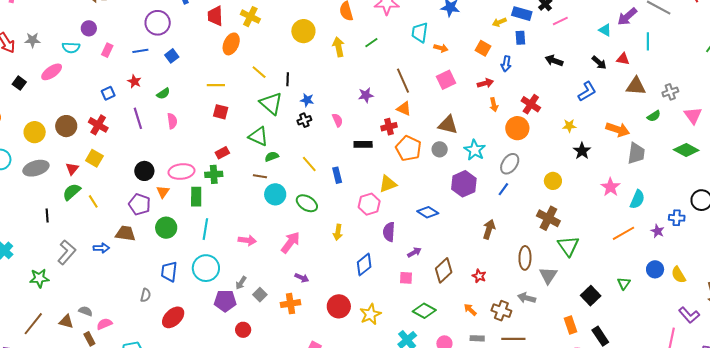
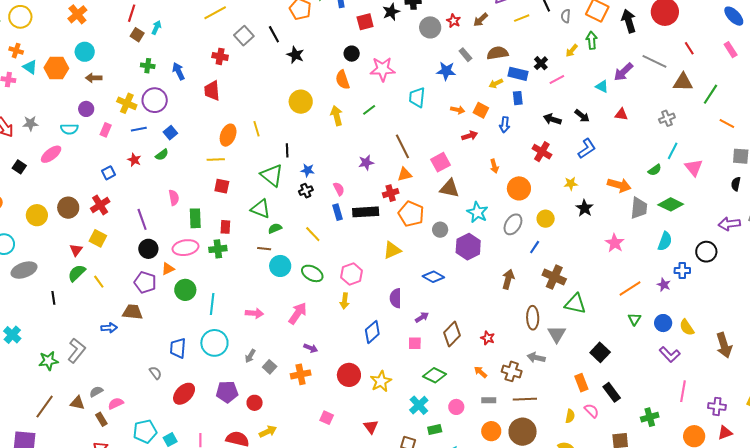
yellow cross: (250, 17) -> (127, 103), moved
cyan line: (648, 41) -> (673, 151), moved, turned 30
orange ellipse: (231, 44) -> (228, 135), moved
orange arrow: (441, 48) -> (458, 110), moved
black arrow: (599, 63) -> (582, 116), moved
yellow line: (259, 72) -> (257, 129), moved, turned 35
pink square: (446, 80) -> (440, 162), moved
red arrow: (485, 83) -> (470, 136), moved
brown triangle: (636, 86) -> (683, 82), moved
gray cross: (670, 92) -> (667, 118), moved
green semicircle: (163, 94) -> (162, 155), moved
red cross: (531, 104) -> (542, 152), moved
orange triangle: (404, 109) -> (405, 174), turned -35
purple line: (138, 118) -> (142, 219), moved
red cross: (98, 125) -> (100, 205), turned 30
black rectangle: (363, 144) -> (366, 212), size x1.4
gray circle: (440, 149) -> (440, 230), moved
green diamond: (686, 150) -> (671, 204), moved
red rectangle: (222, 153) -> (225, 227), turned -56
gray ellipse: (36, 168) -> (24, 270), moved
blue rectangle: (337, 175) -> (337, 212), moved
yellow circle: (553, 181) -> (546, 219), moved
blue line: (503, 189) -> (535, 247), moved
orange triangle: (163, 192) -> (168, 269), turned 32
green rectangle: (196, 197) -> (195, 218), moved
cyan semicircle: (637, 199) -> (665, 241), moved
pink hexagon: (369, 204) -> (352, 274), moved
green circle: (166, 228) -> (185, 290), moved
brown arrow: (489, 229) -> (508, 279), moved
green triangle: (568, 246) -> (575, 304), turned -40
gray L-shape: (67, 252) -> (76, 351), moved
green triangle: (624, 283) -> (634, 319), moved
gray semicircle: (146, 295) -> (155, 373), turned -48
purple pentagon: (225, 301) -> (227, 392), moved
gray semicircle: (86, 311) -> (96, 392), turned -48
purple L-shape: (689, 315) -> (670, 354), moved

